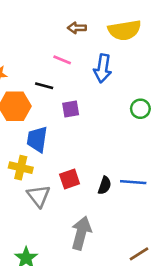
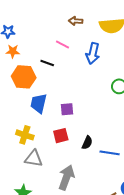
purple square: (71, 109) -> (67, 109), moved
yellow cross: (21, 168) -> (25, 135), moved
blue line: (133, 182) -> (110, 153), moved
gray triangle: (39, 196) -> (34, 159), moved, turned -48

